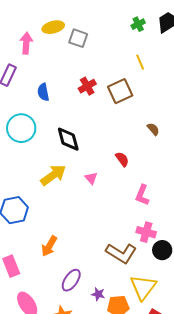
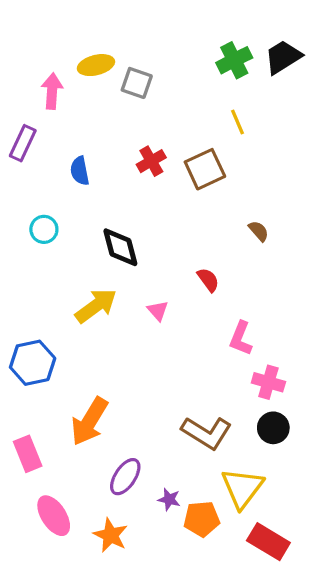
green cross: (138, 24) -> (234, 60), size x1.5
cyan circle: (21, 128) -> (44, 229), size x0.6
pink cross: (146, 232) -> (268, 382), moved
orange arrow: (49, 246) -> (89, 421), size x1.4

